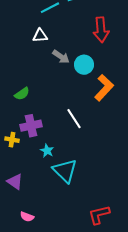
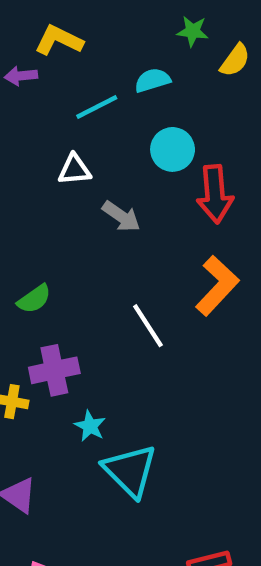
red arrow: (101, 30) -> (215, 194), moved
cyan circle: (84, 65) -> (173, 149), moved
white line: (74, 119) -> (148, 326), moved

